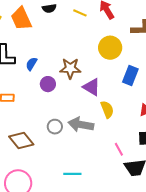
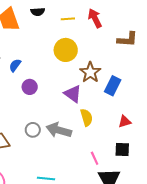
yellow line: (80, 13) -> (68, 19), turned -32
yellow circle: (110, 48) -> (66, 50), moved
brown star: (70, 68) -> (90, 72), moved, turned 30

